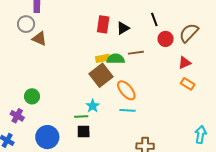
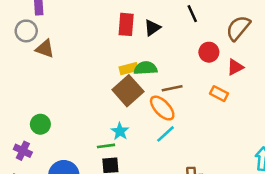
red circle: (166, 39) -> (209, 52), moved
brown line: (136, 53) -> (172, 88), moved
orange rectangle: (188, 84) -> (219, 94), moved
cyan line: (127, 110) -> (165, 134), turned -42

